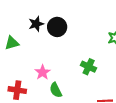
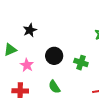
black circle: (57, 27) -> (54, 56), moved
pink star: (42, 72) -> (27, 65), moved

